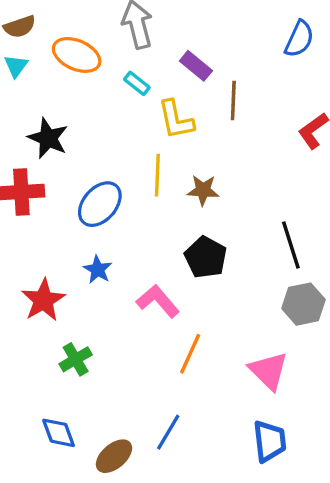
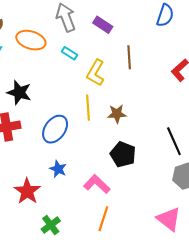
purple rectangle: (196, 66) -> (103, 25), moved
yellow L-shape: (176, 120) -> (96, 73), turned 48
orange line: (190, 354) -> (103, 219), moved

